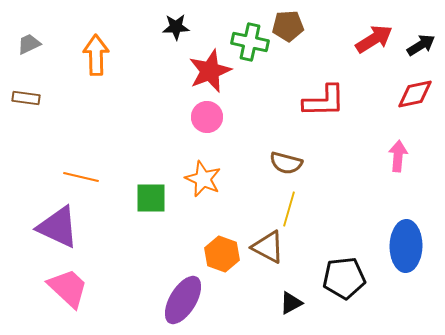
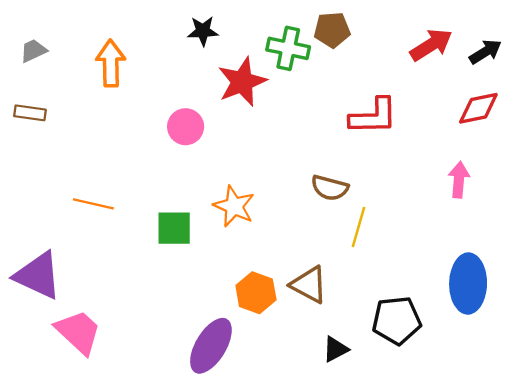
pink circle: (207, 117) -> (186, 127), moved
yellow line: (289, 209) -> (359, 227), moved
purple triangle: (58, 227) -> (38, 275), moved

